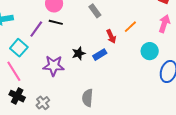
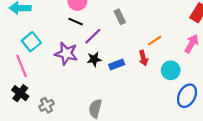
purple line: (36, 29) -> (93, 36), moved
red arrow: (111, 36) -> (143, 58), moved
purple star: (54, 66) -> (66, 54), moved

